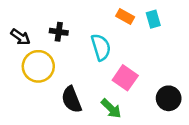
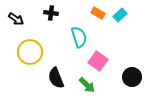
cyan rectangle: (153, 19) -> (120, 15), turned 64
black cross: (59, 32) -> (51, 13), moved
black arrow: (20, 37) -> (16, 19), moved

